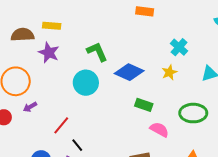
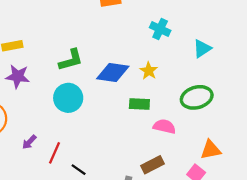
green L-shape: (97, 52) -> (71, 60), turned 115
yellow star: (169, 72) -> (149, 71), moved
purple arrow: (30, 107) -> (29, 142), moved

